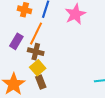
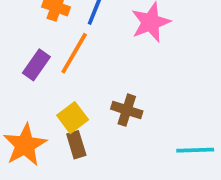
brown cross: (36, 52) -> (127, 110), moved

